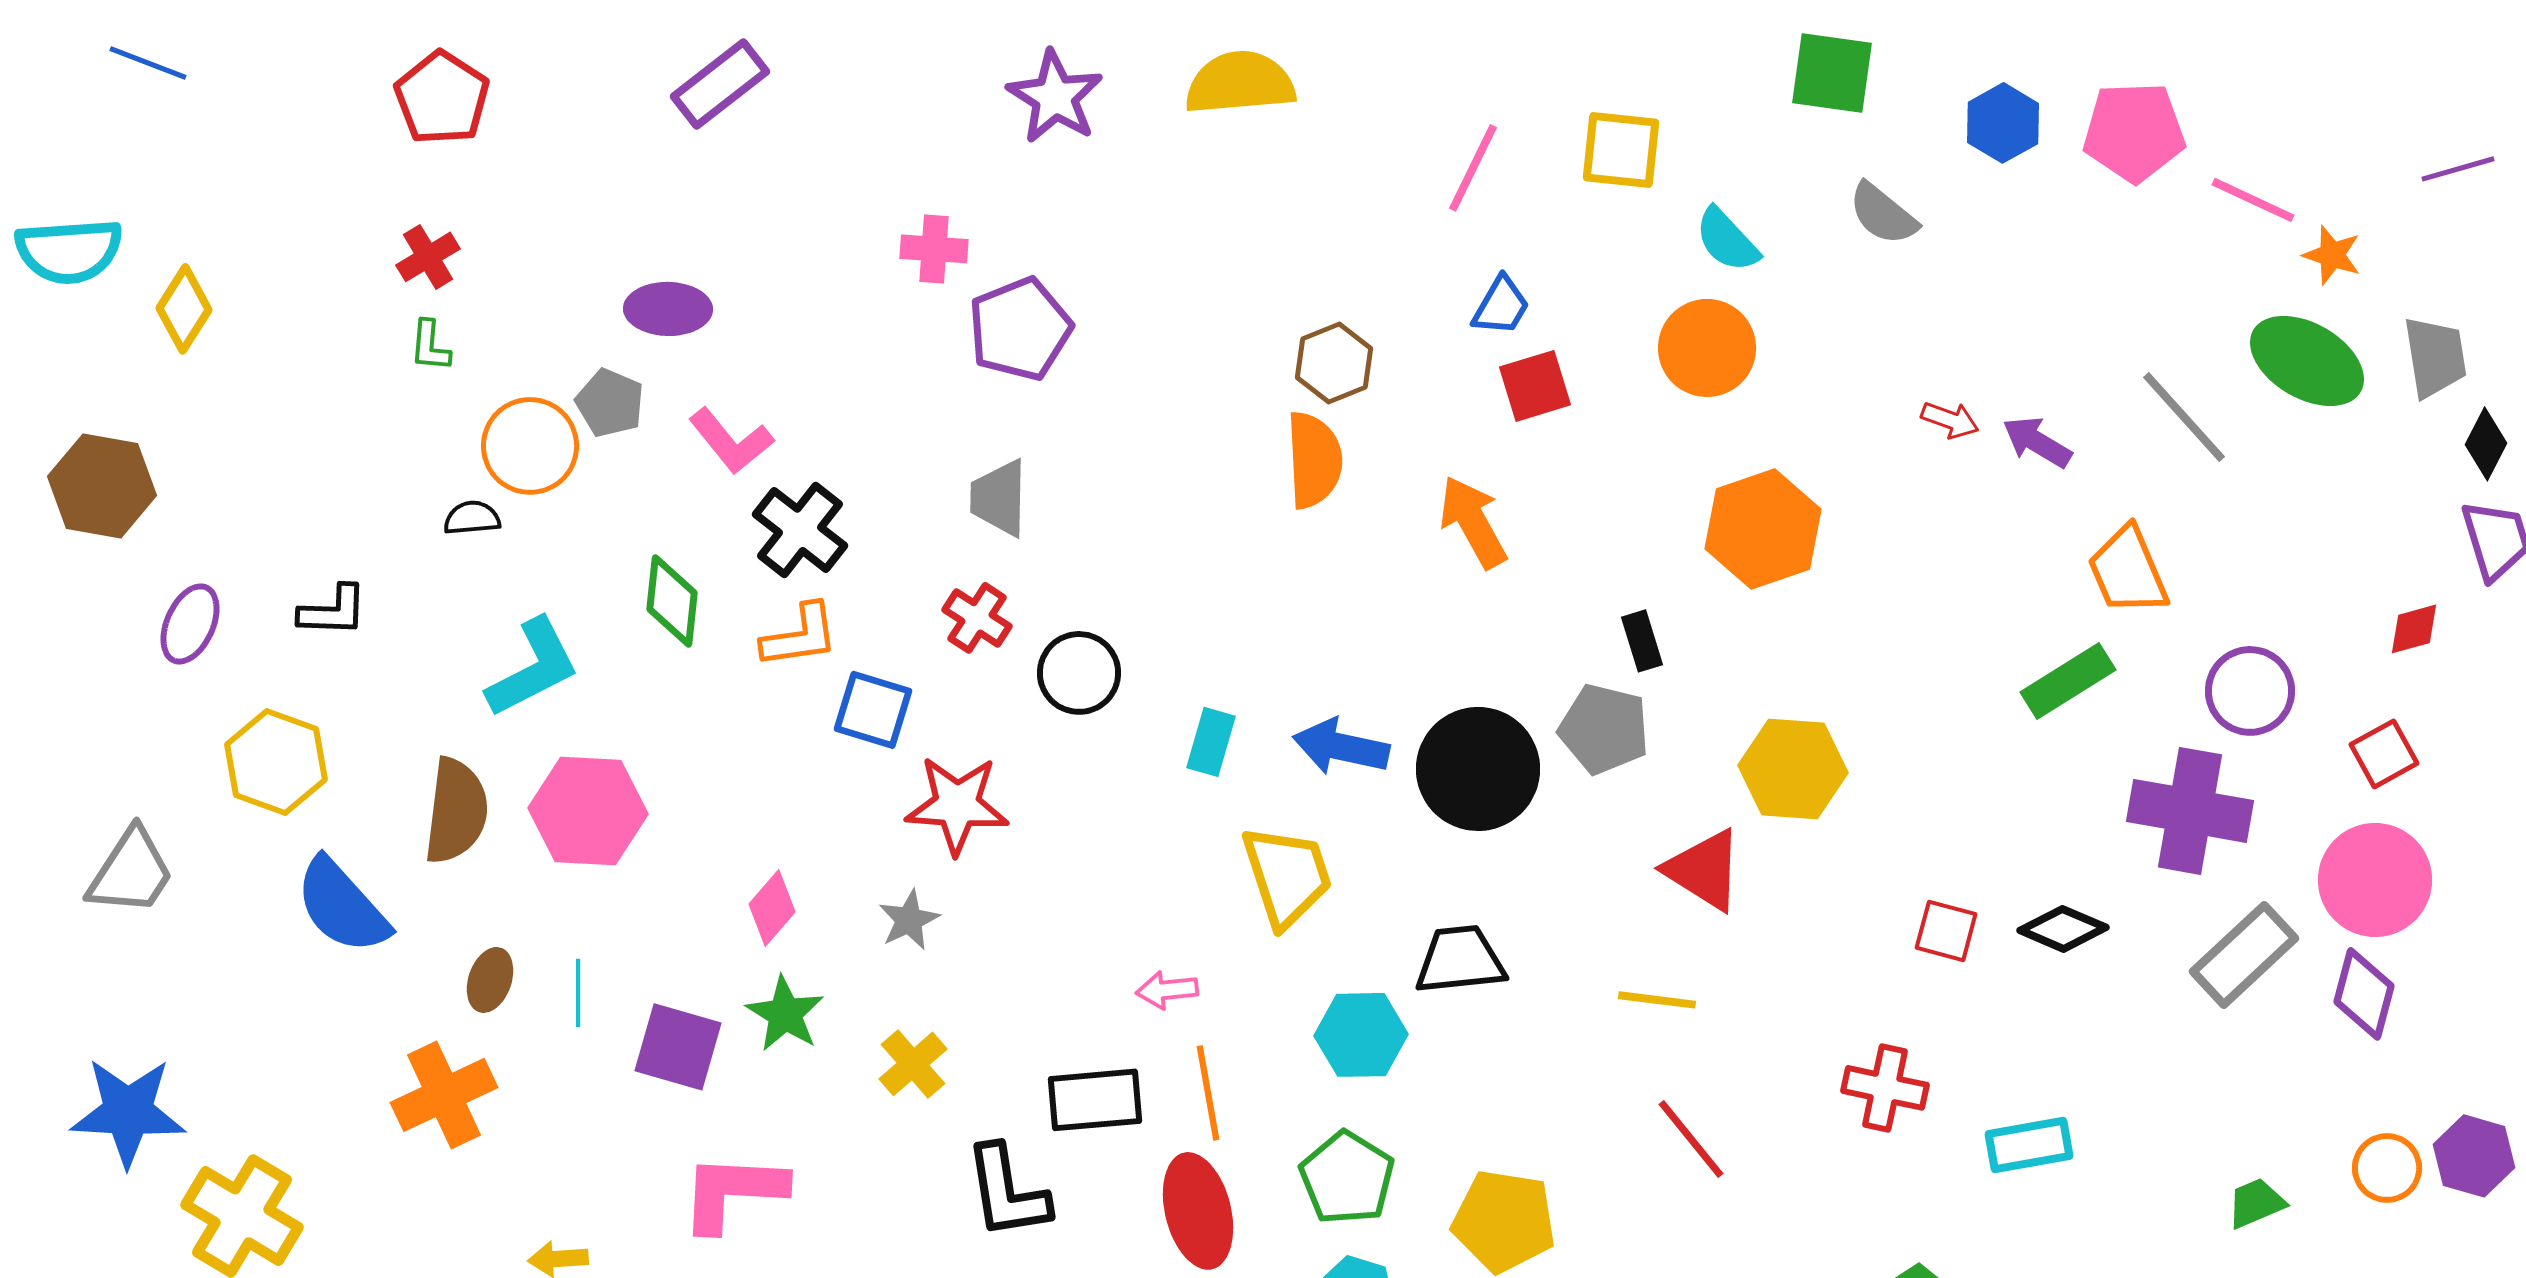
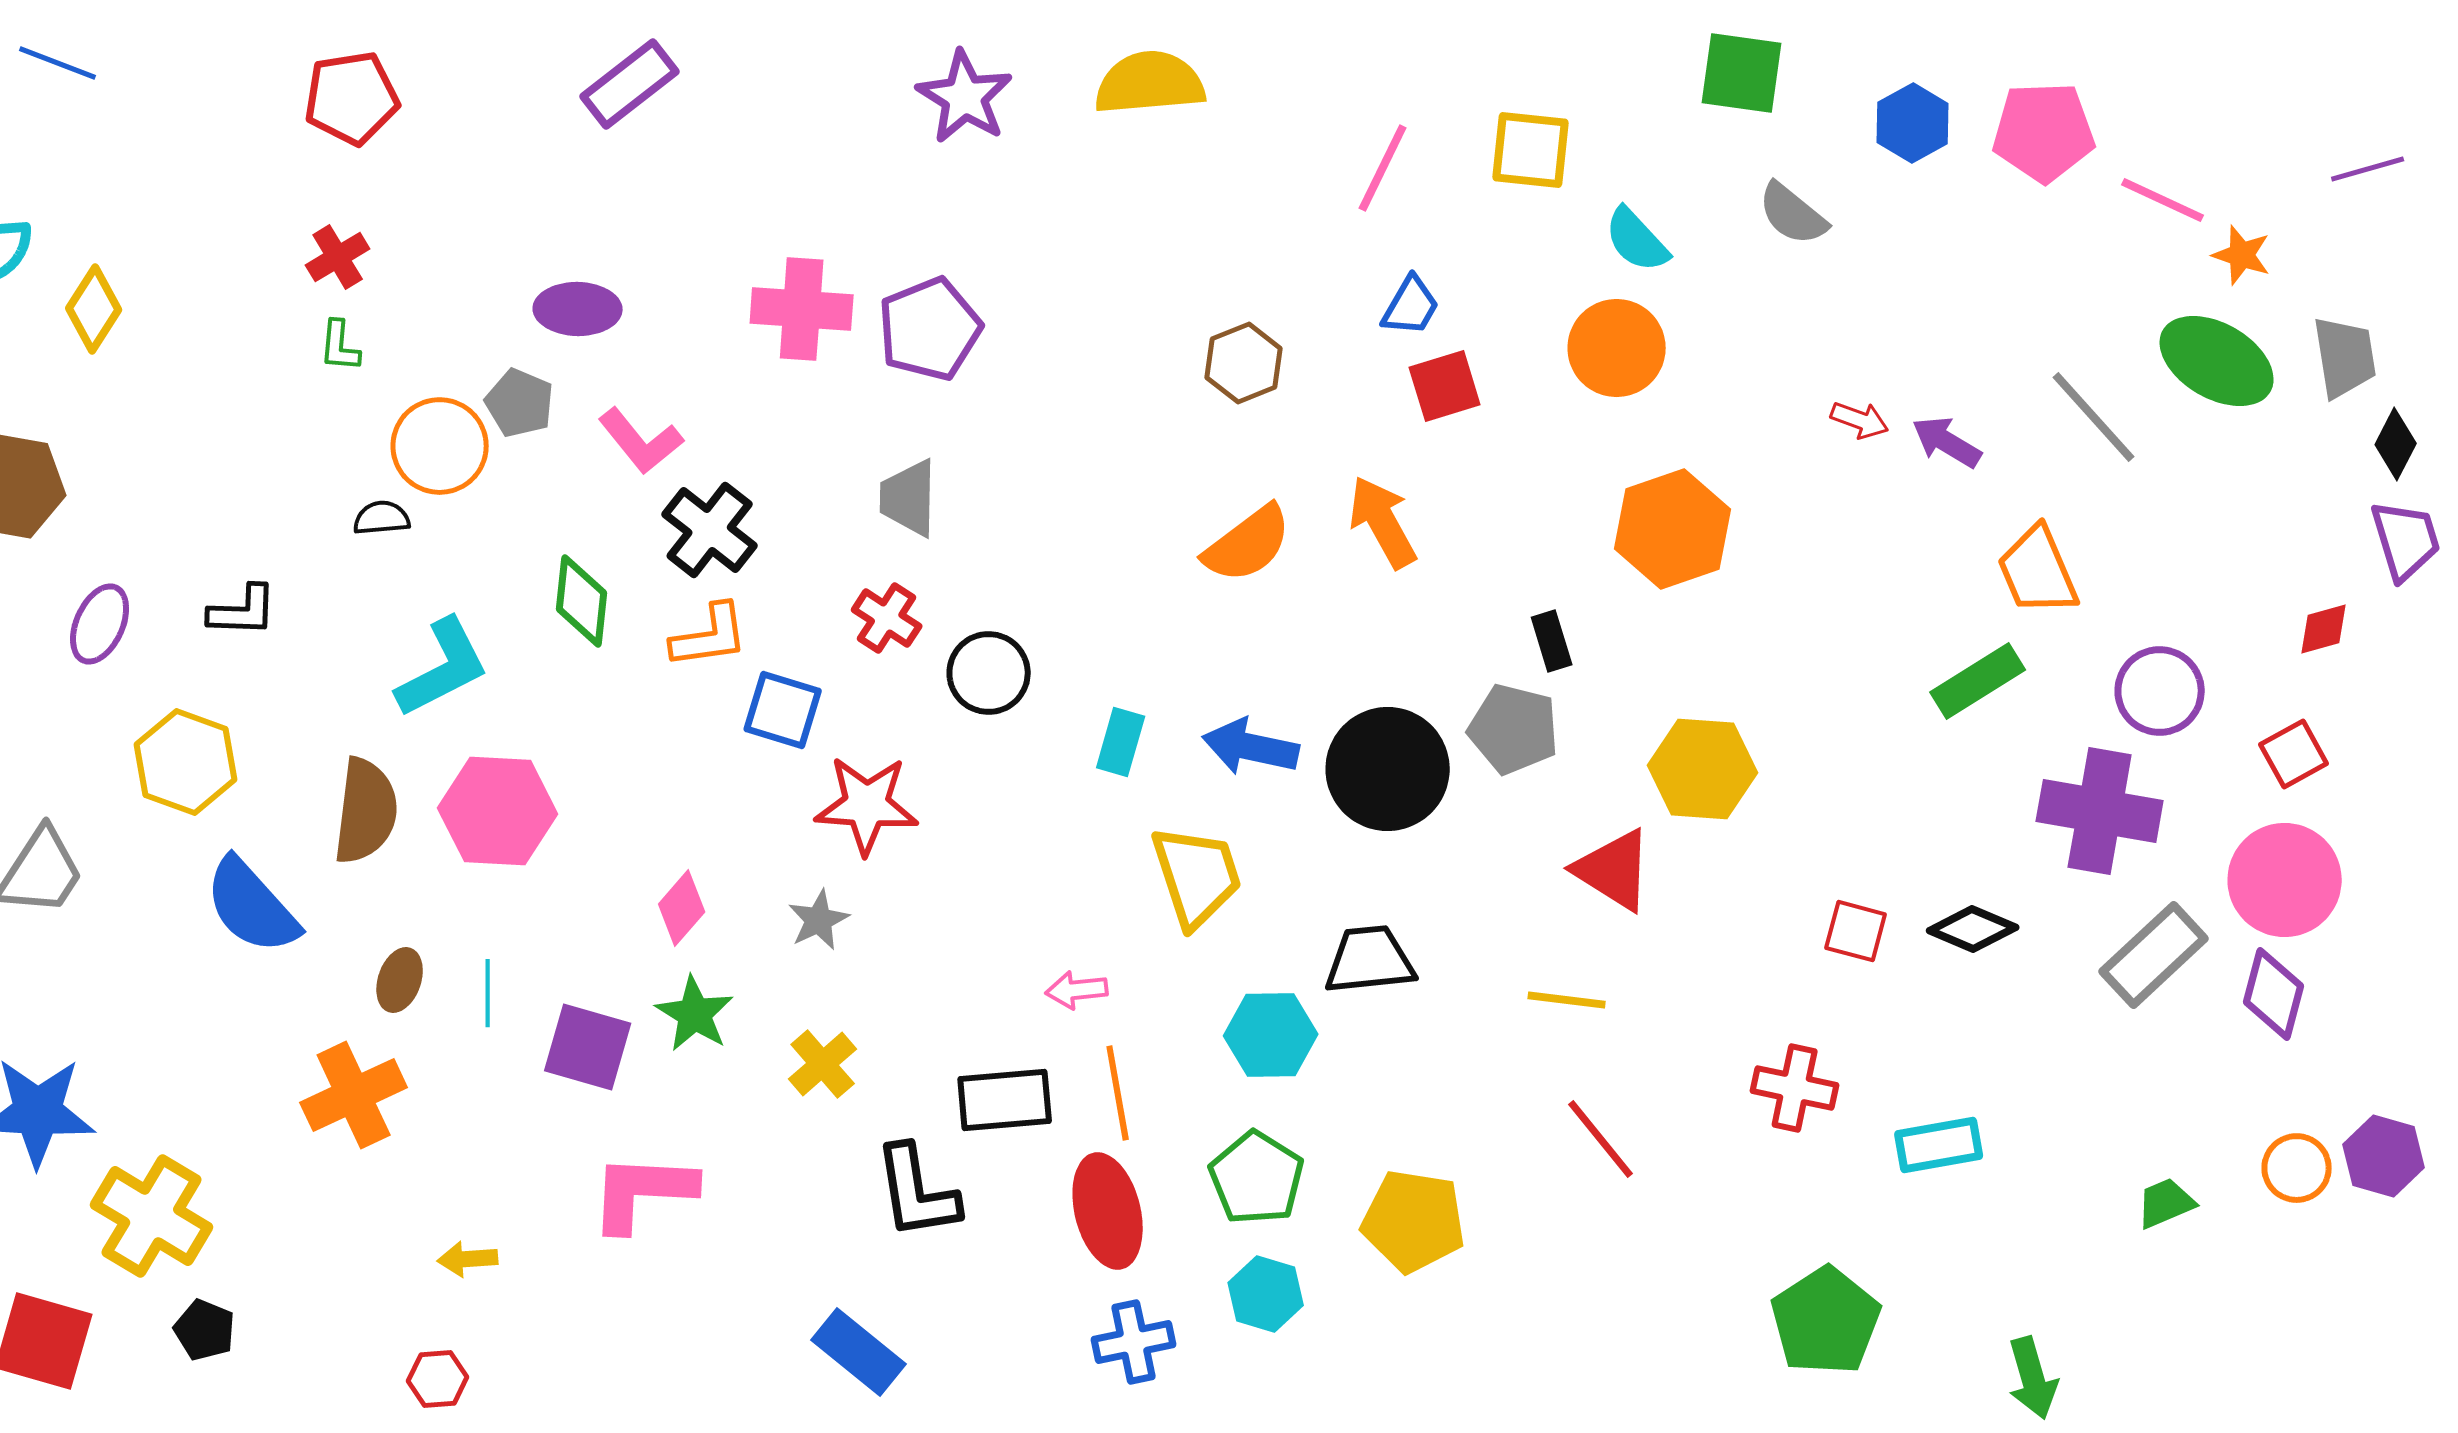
red pentagon: (442, 98) -> (352, 98), turned 30
pink cross: (934, 249) -> (802, 309), moved, size x1.5
orange semicircle: (1314, 460) -> (1248, 544), moved, turned 56

